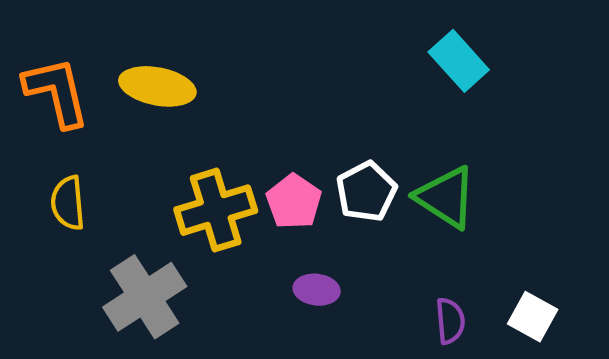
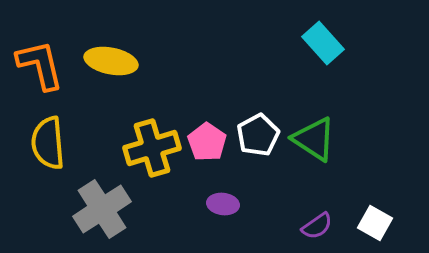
yellow semicircle: (68, 203) -> (48, 143), size x1.4
purple semicircle: (450, 321) -> (317, 226), turned 60

